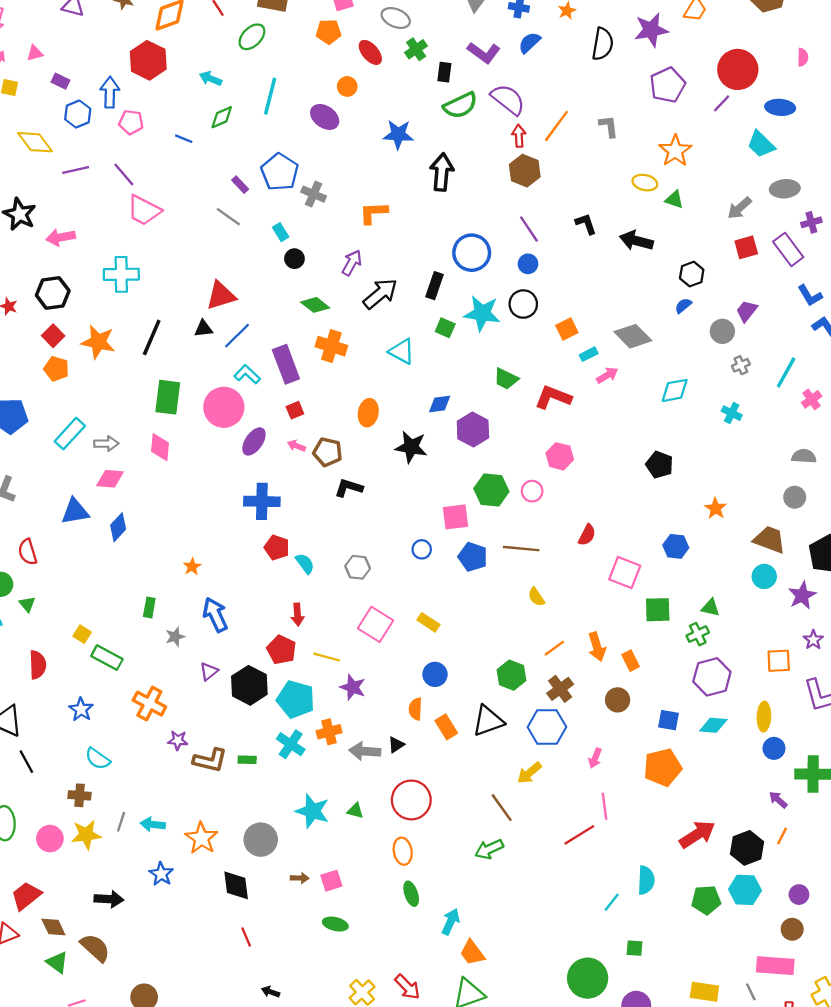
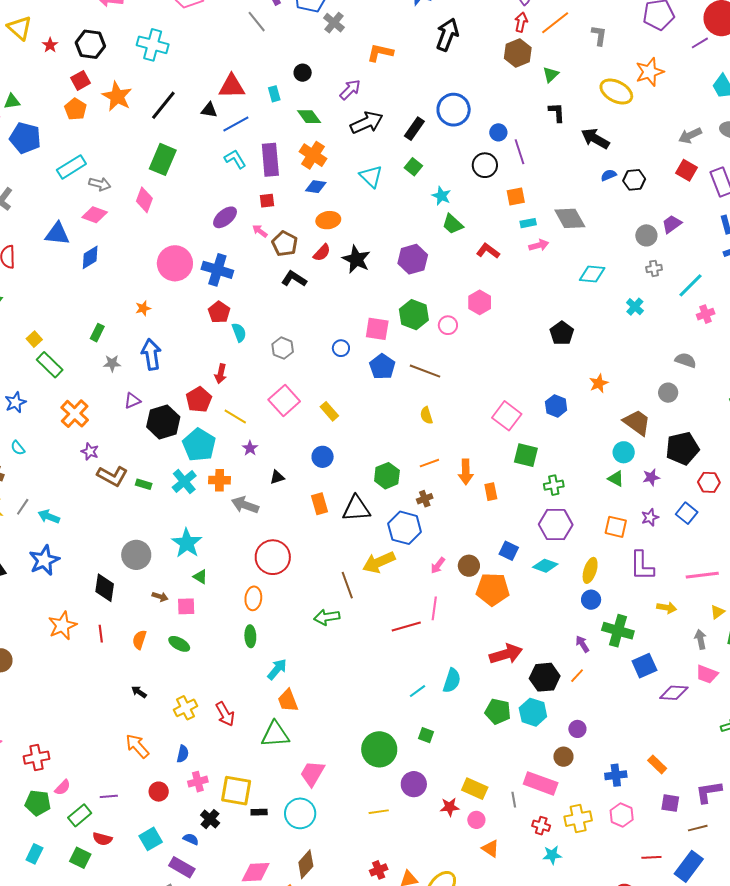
yellow ellipse: (645, 183) -> (616, 92), size x1.5
green triangle: (674, 199) -> (551, 75), moved, turned 42
purple line: (529, 229) -> (519, 152), moved
cyan rectangle: (281, 232) -> (274, 94), moved
red square: (746, 247) -> (686, 170), turned 30
blue semicircle: (683, 306) -> (609, 175), moved
cyan star: (482, 313) -> (441, 196), moved, size x0.6
red L-shape: (553, 397) -> (488, 251), size x0.7
blue diamond: (440, 404) -> (316, 187), moved
pink circle: (224, 407) -> (175, 263), moved
orange ellipse: (368, 413) -> (328, 220), turned 55
red semicircle: (587, 535) -> (322, 253), moved
purple star: (802, 595) -> (651, 477), size x0.7
green triangle: (711, 608) -> (616, 479), moved
purple star: (353, 687) -> (250, 448), size x0.7
brown cross: (560, 689) -> (425, 499), size x0.7
brown circle: (618, 700) -> (469, 566), moved
orange semicircle: (415, 709) -> (139, 640), moved
black triangle: (396, 745) -> (277, 477), moved
cyan semicircle: (98, 759) -> (18, 448), size x0.7
yellow arrow: (529, 773) -> (379, 562), size x1.4
green triangle: (355, 811) -> (200, 577), moved
orange star: (201, 838) -> (62, 626), moved
blue star: (161, 874) -> (44, 560), size x1.4
black arrow: (271, 992) -> (139, 692), moved

